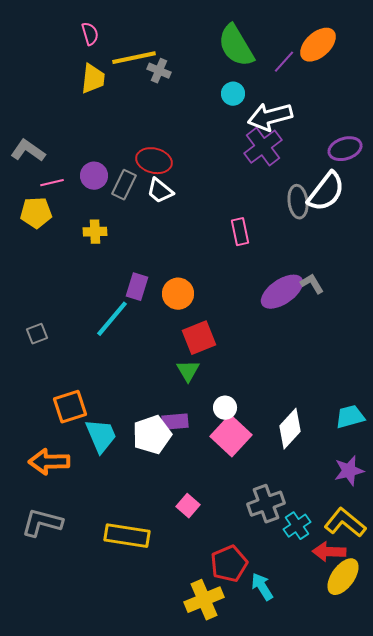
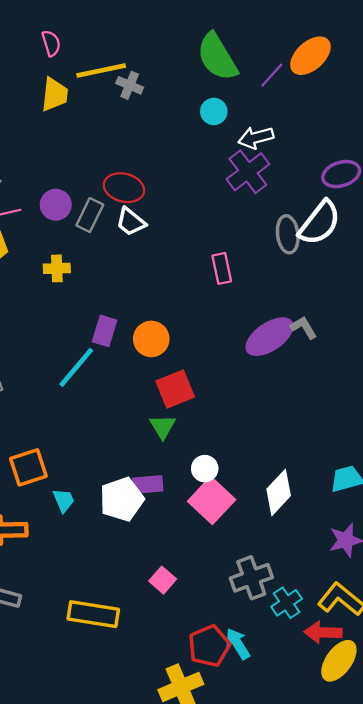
white arrow: (270, 117) -> (256, 138), size x0.7
cyan trapezoid: (101, 436) -> (64, 500), size x0.6
cyan arrow: (262, 587) -> (238, 644), moved

